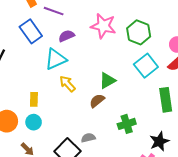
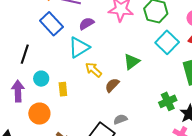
brown semicircle: (97, 101) -> (112, 85), moved
cyan circle: (34, 122) -> (41, 79), moved
green cross: (127, 124) -> (168, 101), moved

